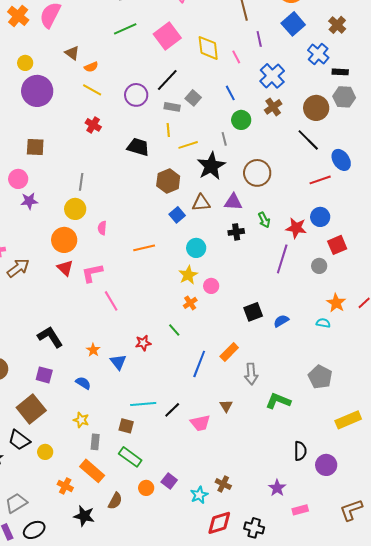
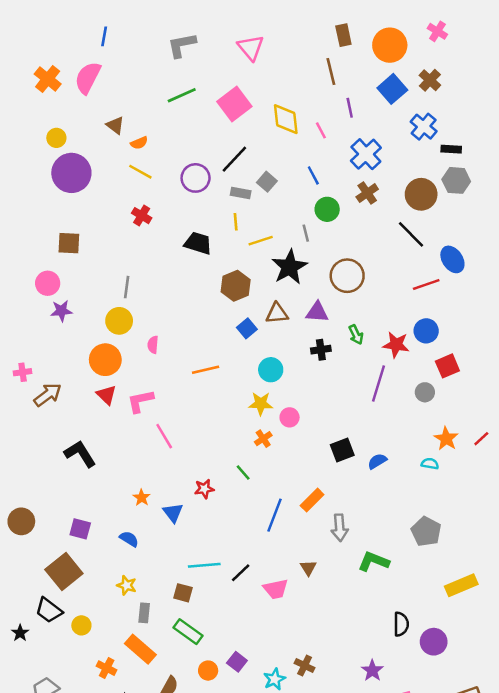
brown cross: (337, 25) -> (430, 80), moved
yellow star: (188, 275) -> (261, 404), turned 30
black L-shape: (50, 337) -> (80, 454), moved

